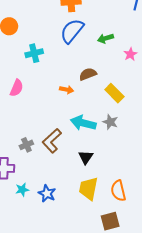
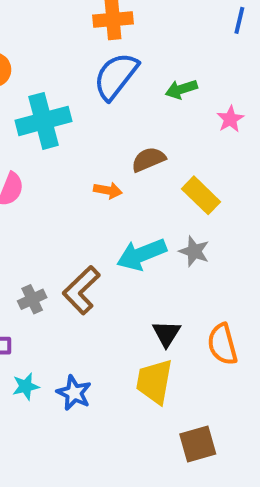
cyan cross: (34, 53) -> (43, 121), size x1.5
cyan arrow: (83, 123) -> (142, 254), turned -35
black triangle: (86, 157) -> (167, 334), moved
orange semicircle: (118, 191) -> (222, 344), moved

